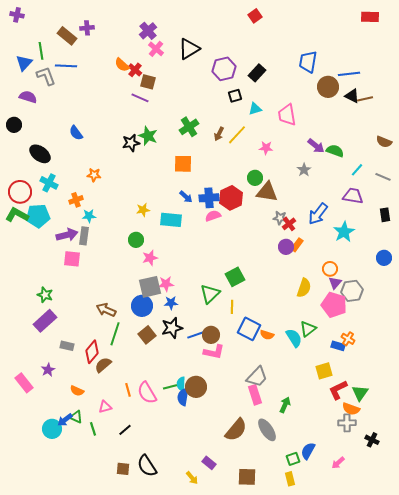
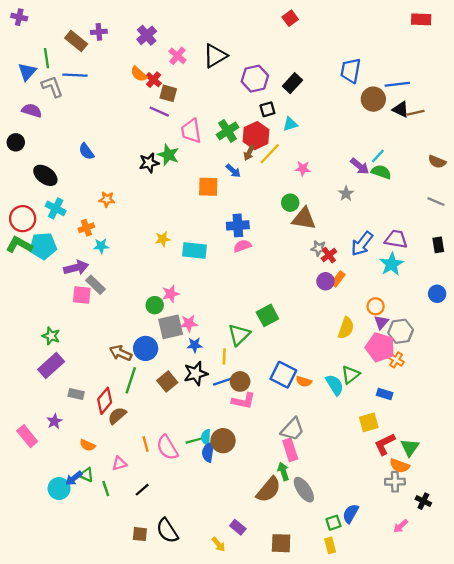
purple cross: (148, 31) -> (147, 35), moved
pink trapezoid: (287, 115) -> (191, 131), moved
green cross: (189, 127) -> (228, 131), moved
cyan line: (357, 170) -> (378, 156), moved
purple trapezoid: (353, 196) -> (396, 239), moved
blue arrow: (186, 197) -> (233, 171), moved
red hexagon: (231, 198) -> (256, 136), moved
gray rectangle: (84, 236) -> (95, 285), moved, turned -54
green circle: (136, 240) -> (155, 305), moved
blue circle: (142, 306) -> (146, 348), moved
yellow line: (232, 307) -> (224, 356), moved
orange cross: (348, 339) -> (396, 360), moved
green arrow: (285, 405) -> (283, 471), moved, turned -42
pink arrow: (338, 463) -> (401, 526), moved

